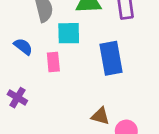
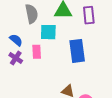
purple cross: (17, 98) -> (16, 58), moved

